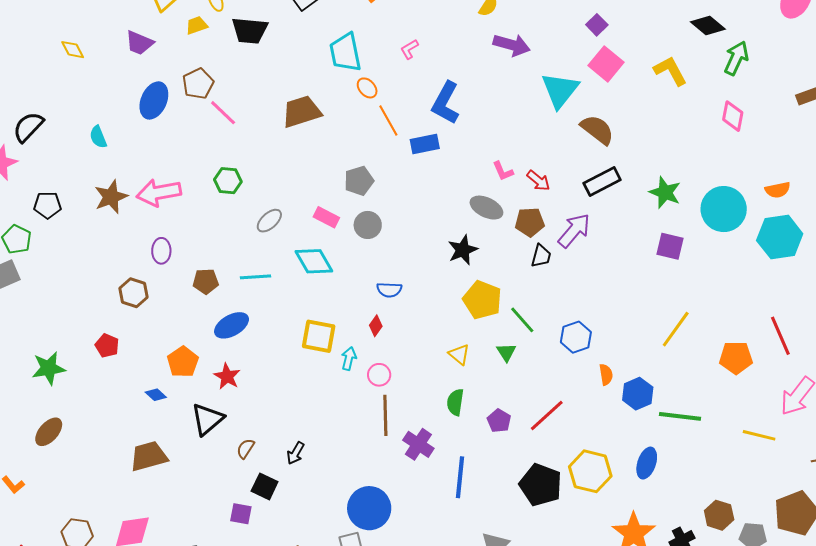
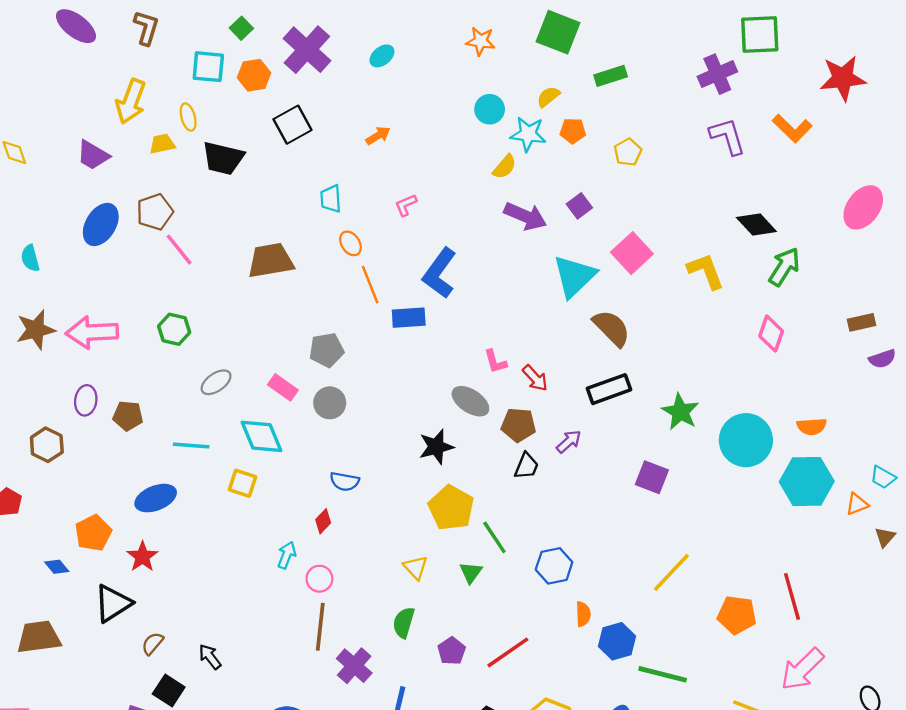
purple square: (597, 25) -> (579, 206), moved
cyan trapezoid: (345, 52) -> (331, 199), size x0.6
purple arrow: (574, 230) -> (569, 442), size x0.6
purple square: (670, 246) -> (652, 477), moved
brown pentagon: (206, 281) -> (128, 416), moved
yellow square: (319, 336) -> (242, 483), moved, size x0.7
black arrow: (296, 453) -> (210, 657), turned 105

